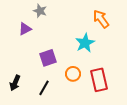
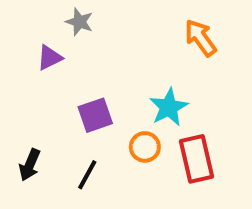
cyan star: (85, 43) -> (169, 107), moved

